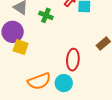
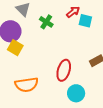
cyan circle: (64, 83) -> (76, 93), moved

